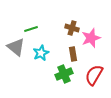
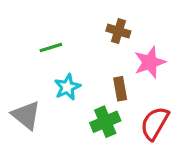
brown cross: (72, 28) -> (118, 31), moved
gray triangle: (16, 47) -> (26, 115), moved

